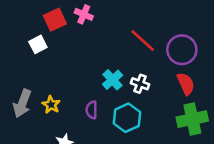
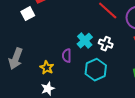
yellow star: (51, 105) -> (47, 68), moved
purple semicircle: (92, 110) -> (67, 56), moved

